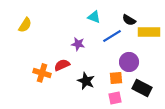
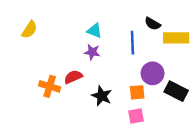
cyan triangle: (94, 17) -> (95, 31), moved
blue line: (112, 36) -> (132, 43), turned -60
black rectangle: (142, 88) -> (176, 91), moved

